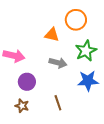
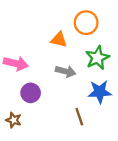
brown line: (58, 103) -> (79, 117), moved
brown star: (22, 106) -> (14, 120), moved

